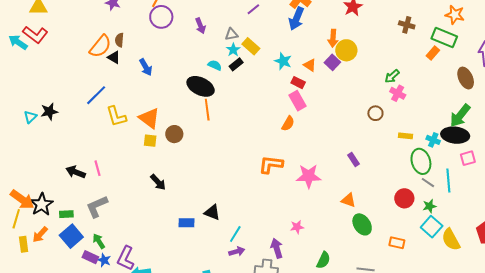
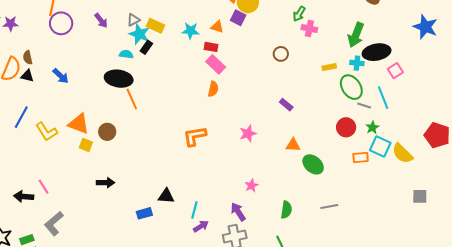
cyan star: (233, 50) -> (139, 34), size x1.5
brown circle: (375, 113) -> (281, 54), moved
green arrow: (460, 116) -> (356, 35), moved
yellow square: (150, 141) -> (86, 145), turned 32
orange L-shape: (271, 164) -> (195, 136), moved
pink star: (309, 176) -> (248, 134), size x0.7
black arrow: (158, 182) -> (106, 183), turned -30
orange rectangle: (397, 243) -> (361, 158), moved

